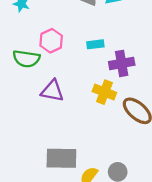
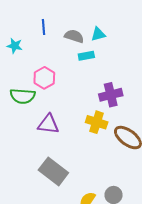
cyan rectangle: (95, 44) -> (86, 56), moved
gray rectangle: (61, 158) -> (53, 171), moved, turned 40

